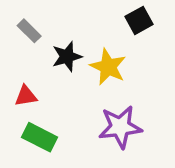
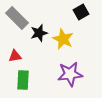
gray rectangle: (29, 31) -> (17, 18), size x1.6
green rectangle: (39, 137) -> (23, 80), turned 66

